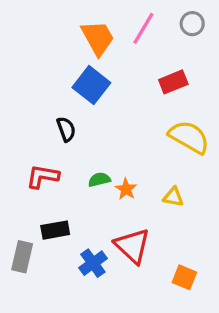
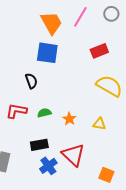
blue square: (91, 85) -> (47, 53), turned -30
green semicircle: (99, 180) -> (44, 113), moved
black rectangle: (55, 230) -> (39, 145), moved

